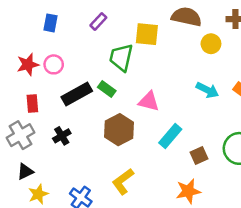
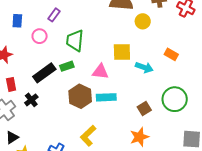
yellow square: (147, 34) -> (122, 52), moved
pink circle: (54, 64) -> (40, 36), moved
green rectangle: (107, 89) -> (67, 66), turned -48
cyan arrow: (207, 90) -> (144, 67), moved
black cross: (62, 136) -> (31, 100), moved
cyan rectangle: (170, 136) -> (106, 97), moved, turned 54

